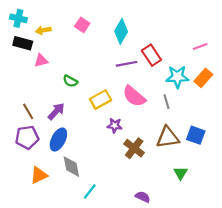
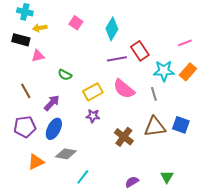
cyan cross: (18, 18) -> (25, 12), moved
brown line: (28, 111) -> (26, 91), moved
purple star: (115, 125) -> (93, 116), moved
gray diamond: (71, 167) -> (66, 154), turned -70
green triangle: (181, 173) -> (167, 177), moved
purple semicircle: (143, 197) -> (132, 182), turned -56

